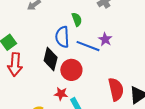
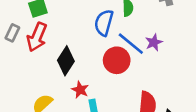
black diamond: (51, 59) -> (66, 61), moved
red circle: (71, 70) -> (117, 60), moved

